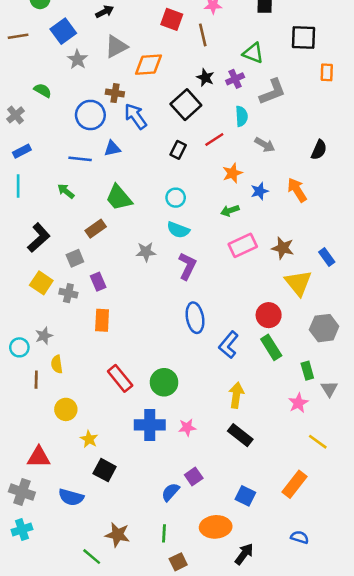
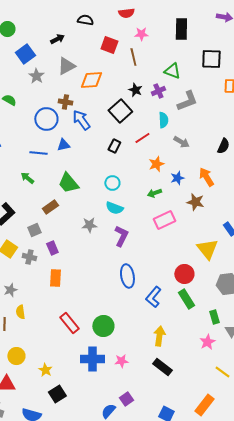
brown star: (283, 248) -> (195, 202), moved
yellow circle: (66, 409) -> (16, 356), moved
black square: (105, 470) -> (57, 394), turned 30

